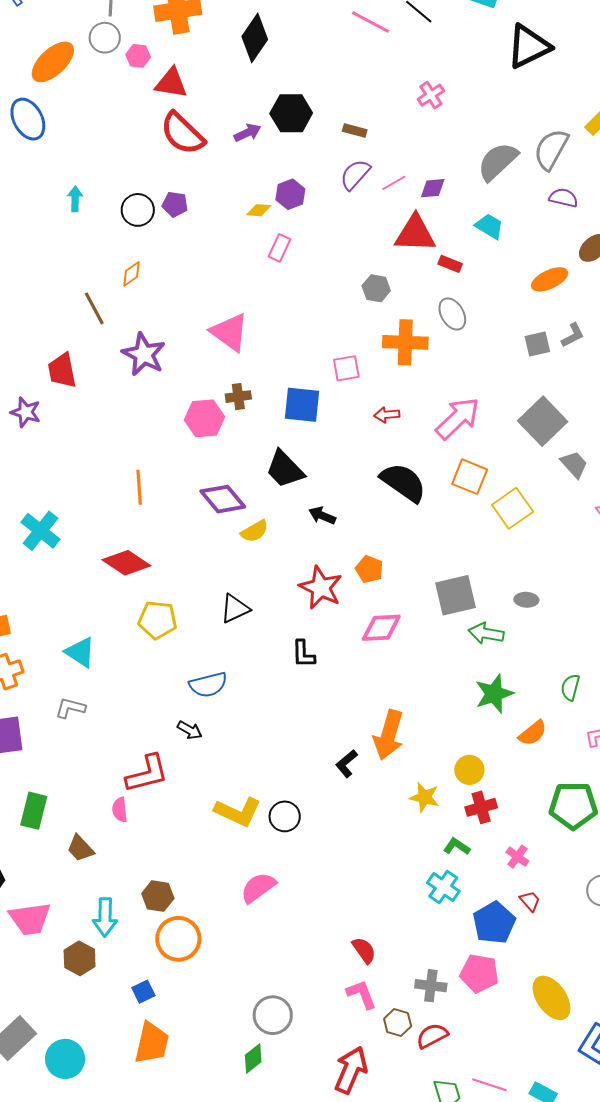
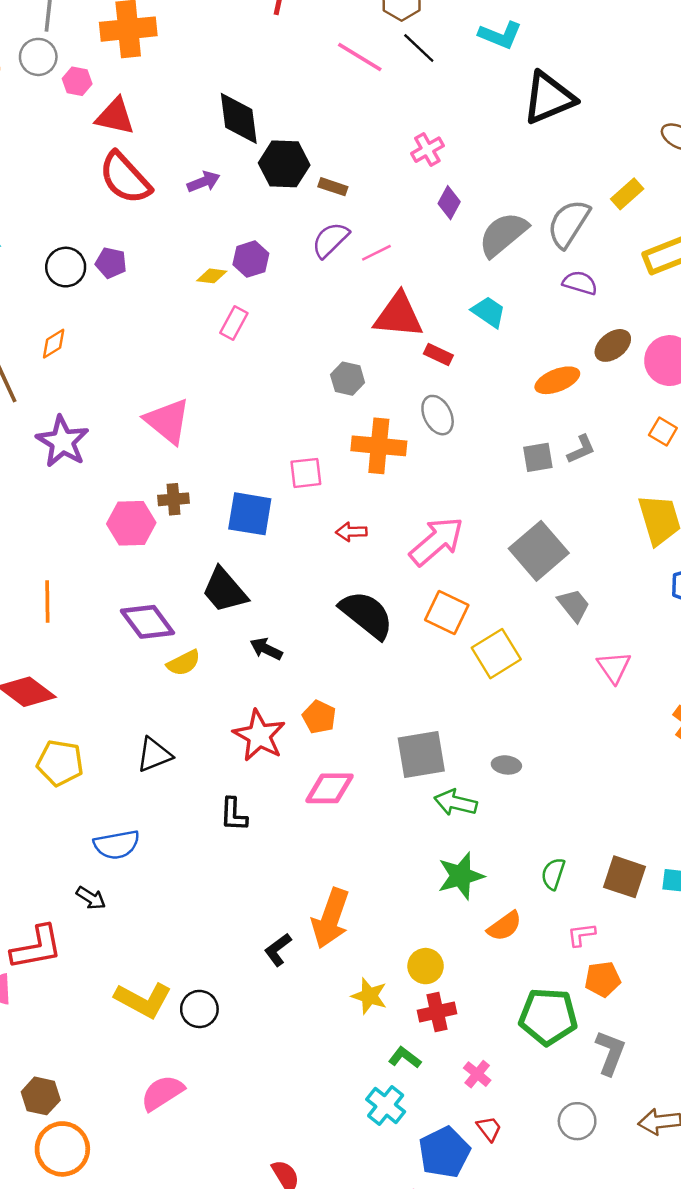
black diamond: (255, 38) -> (239, 118), moved, turned -45
black hexagon: (291, 113) -> (284, 164), moved
purple diamond: (433, 188) -> (449, 203), moved, turned -60

